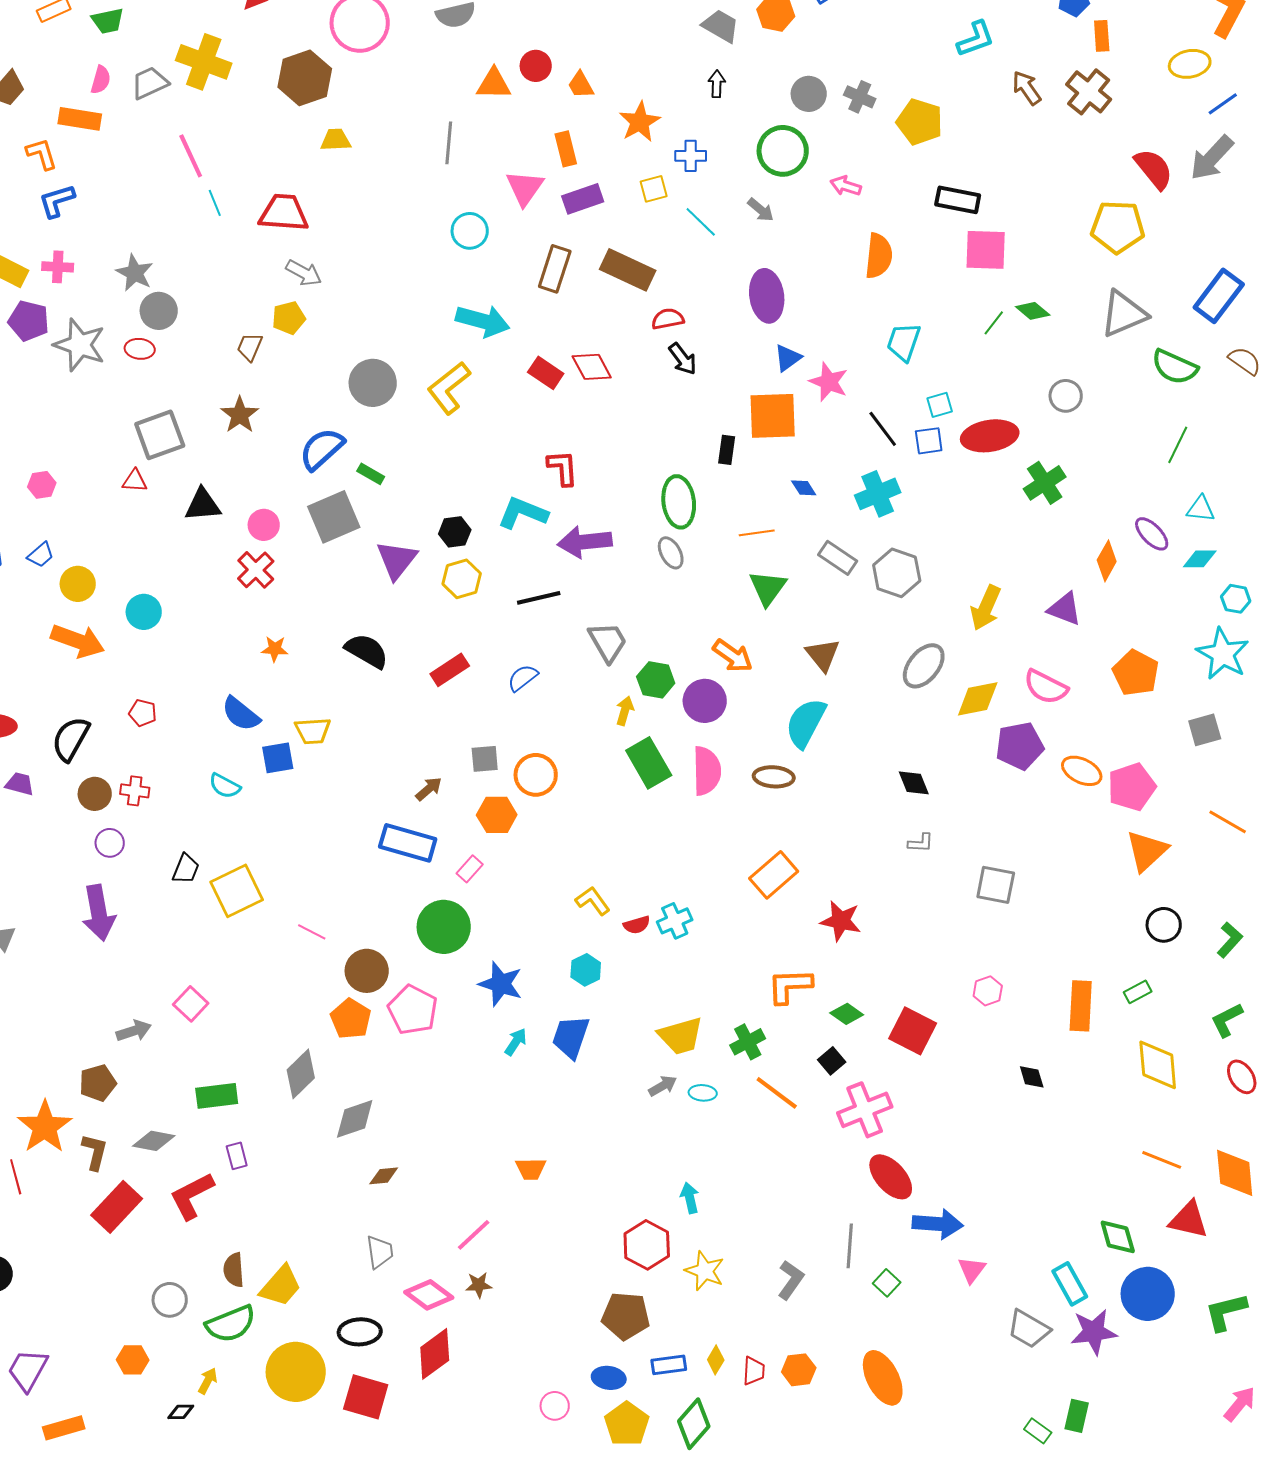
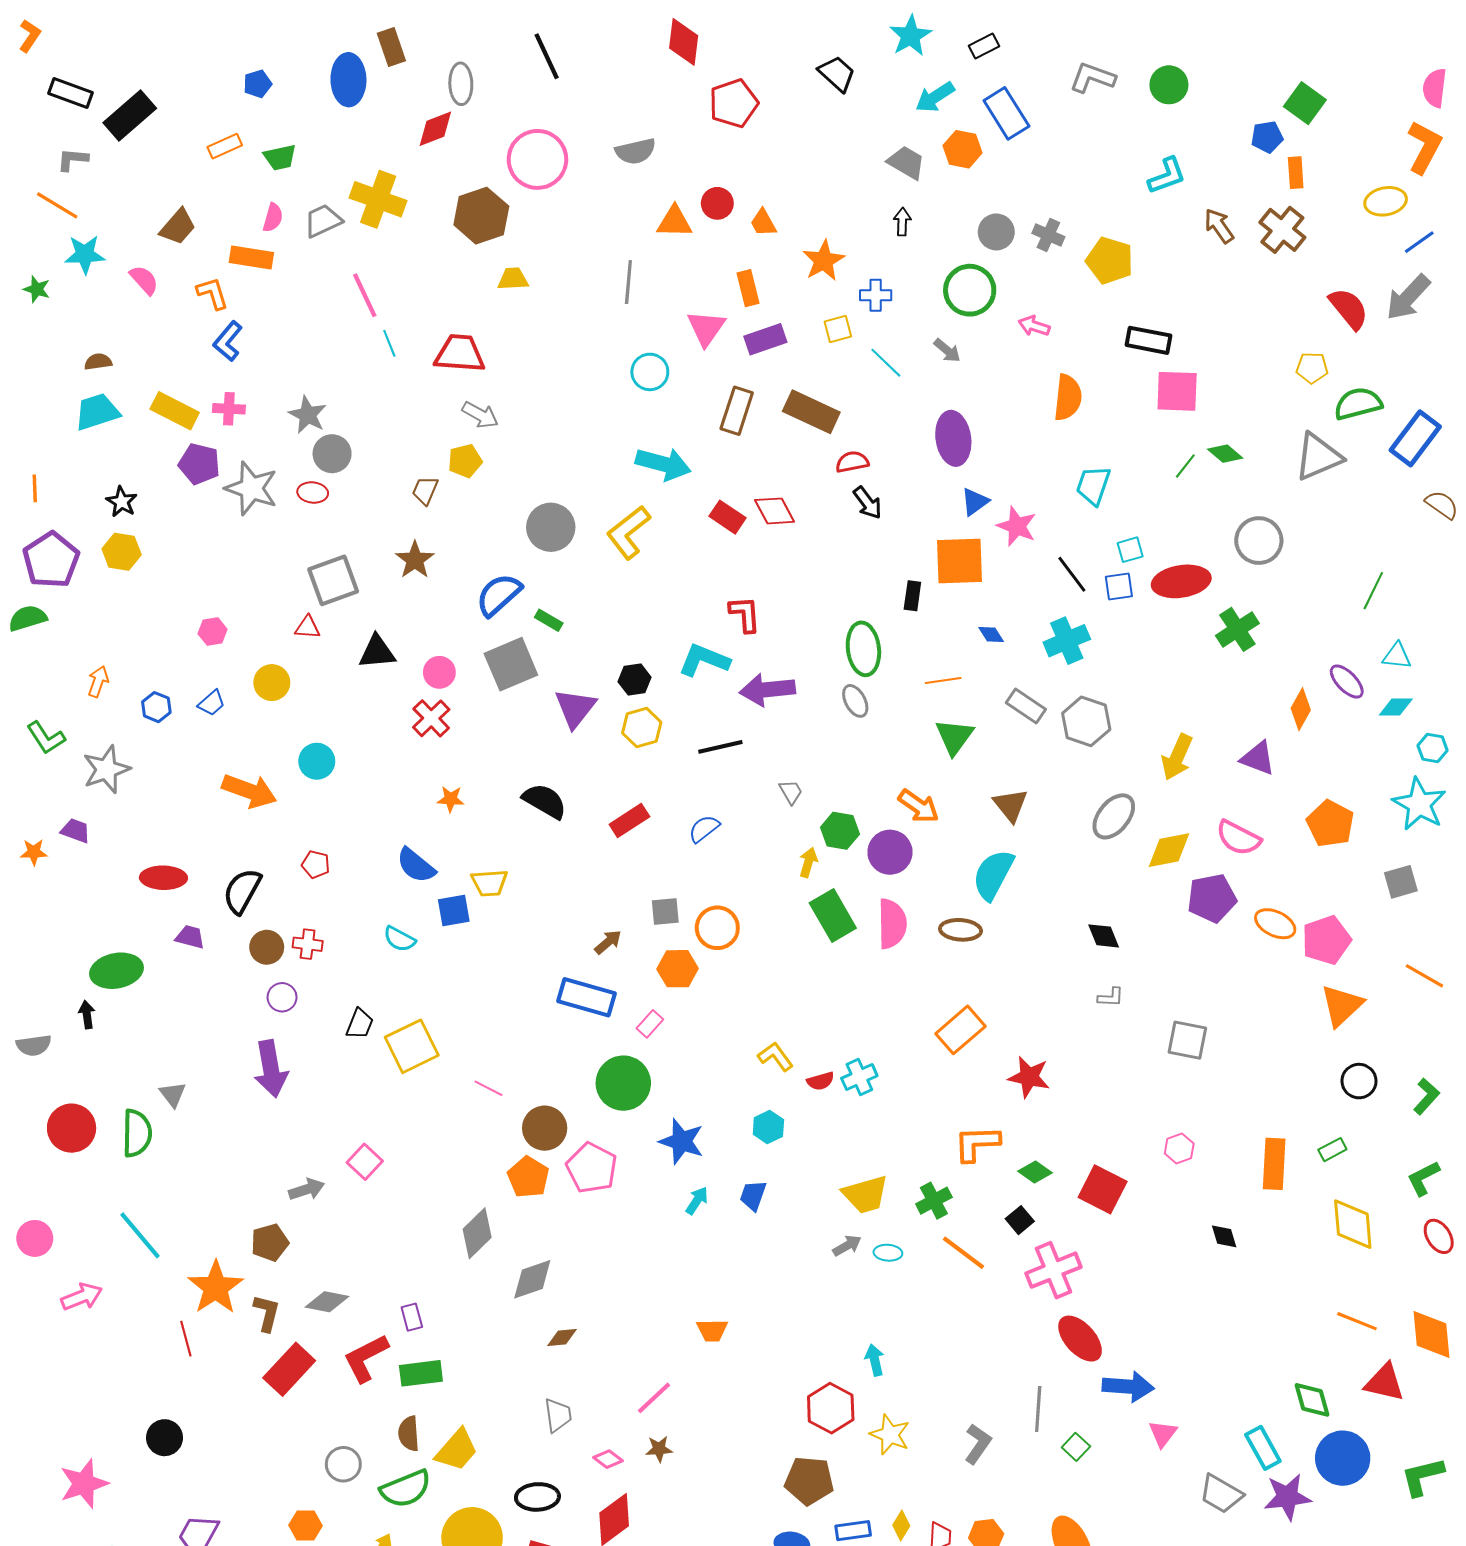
blue L-shape: (57, 201) -> (228, 341), turned -33
yellow pentagon: (1118, 227) -> (1312, 368), size x0.6
green semicircle: (1175, 367) -> (1358, 404), moved, turned 141
gray circle: (1066, 396) -> (1259, 541), size x1.4
yellow circle: (78, 584) -> (272, 683), moved
gray trapezoid: (608, 642) -> (791, 792), size x0.6
blue trapezoid: (571, 1037) -> (753, 1196), size x0.7
green rectangle: (217, 1096) -> (421, 1373), moved
pink diamond: (429, 1295) -> (608, 1459), size x0.6

